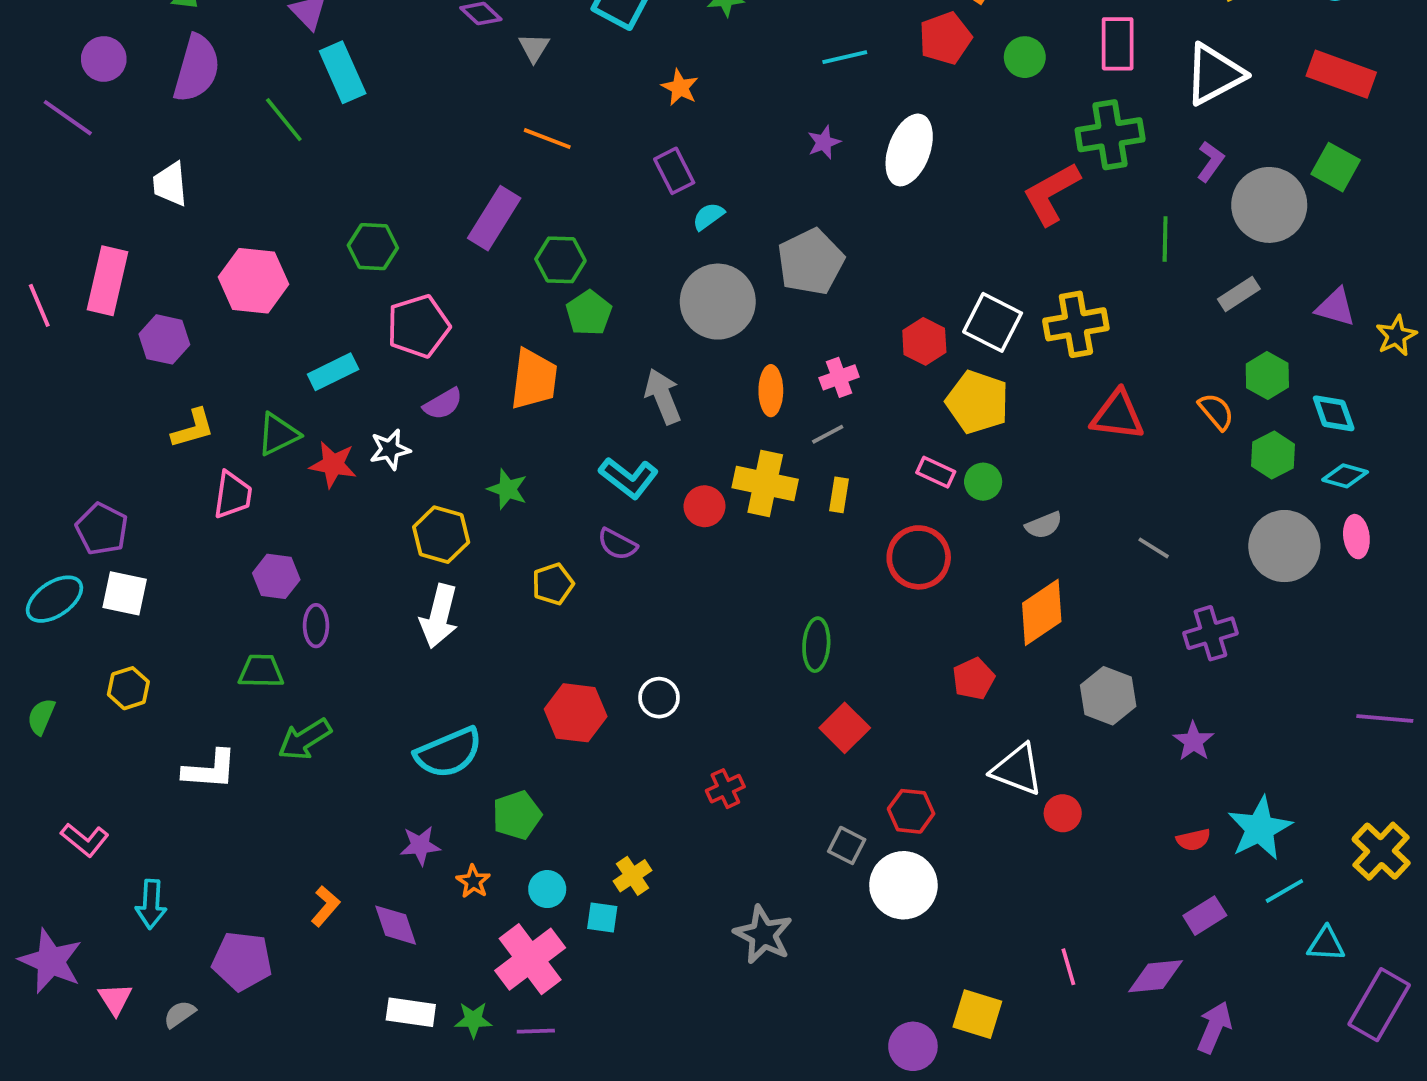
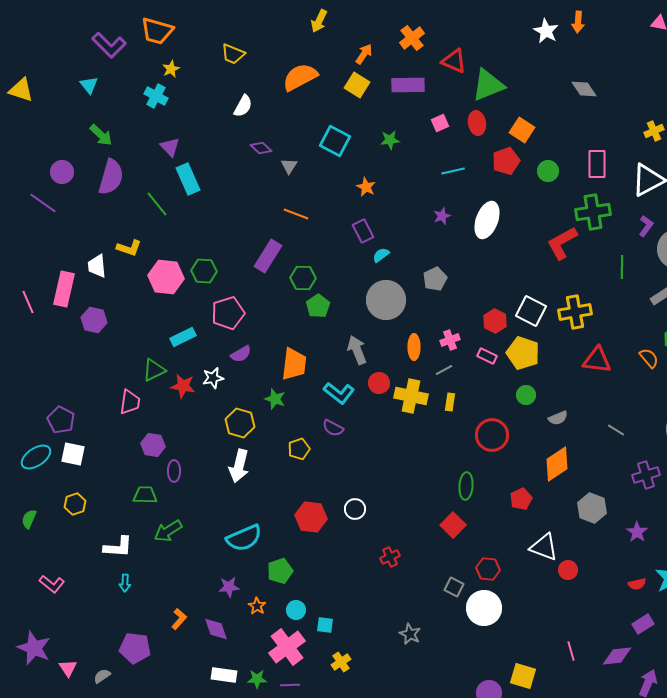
white trapezoid: (170, 184) -> (97, 266), moved
gray pentagon: (811, 262) -> (435, 279), size x0.7
pink hexagon: (253, 281) -> (166, 277), moved
orange trapezoid: (534, 379) -> (294, 364), moved
yellow L-shape: (193, 429) -> (129, 248), moved, turned 35
pink rectangle: (936, 472) -> (487, 356), moved
red circle: (704, 506) -> (379, 383), moved
green ellipse: (816, 645) -> (466, 486), moved
yellow cross: (632, 876) -> (341, 662), moved
cyan arrow: (151, 904) -> (125, 583), moved, size x0.7
gray star: (763, 935) -> (410, 634), size x0.7

